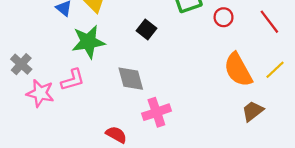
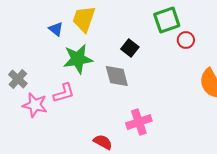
red circle: (224, 17) -> (186, 40), moved
gray diamond: (131, 79) -> (117, 76), moved

